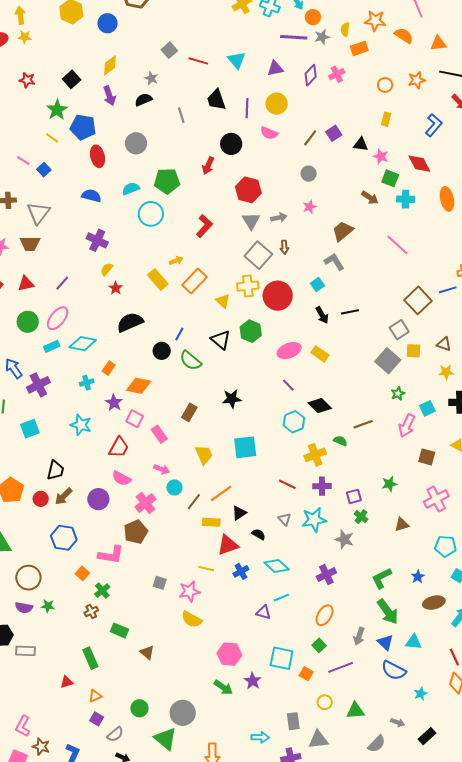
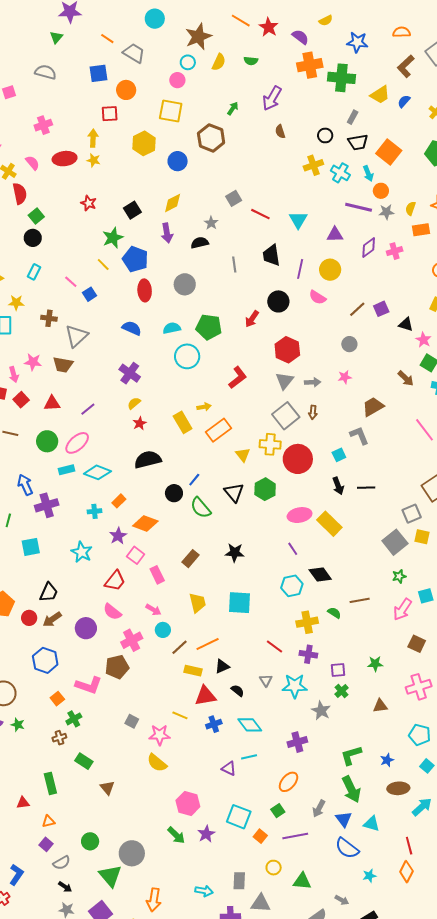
yellow rectangle: (320, 354) -> (329, 524), size x1.4

